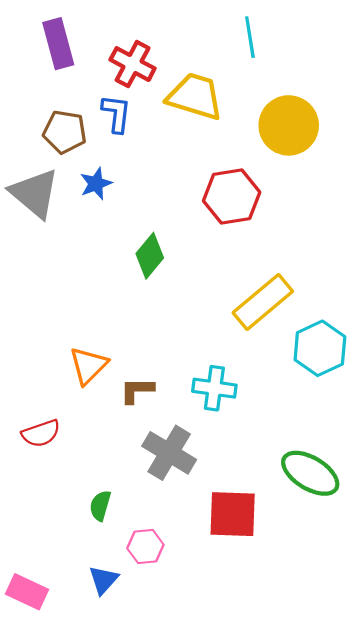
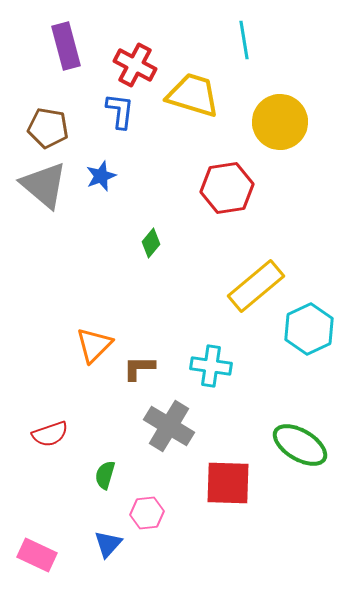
brown pentagon: (65, 132) -> (48, 128), moved
green diamond: (150, 256) -> (151, 243), size x0.7
red semicircle: (41, 433) -> (50, 434), moved

